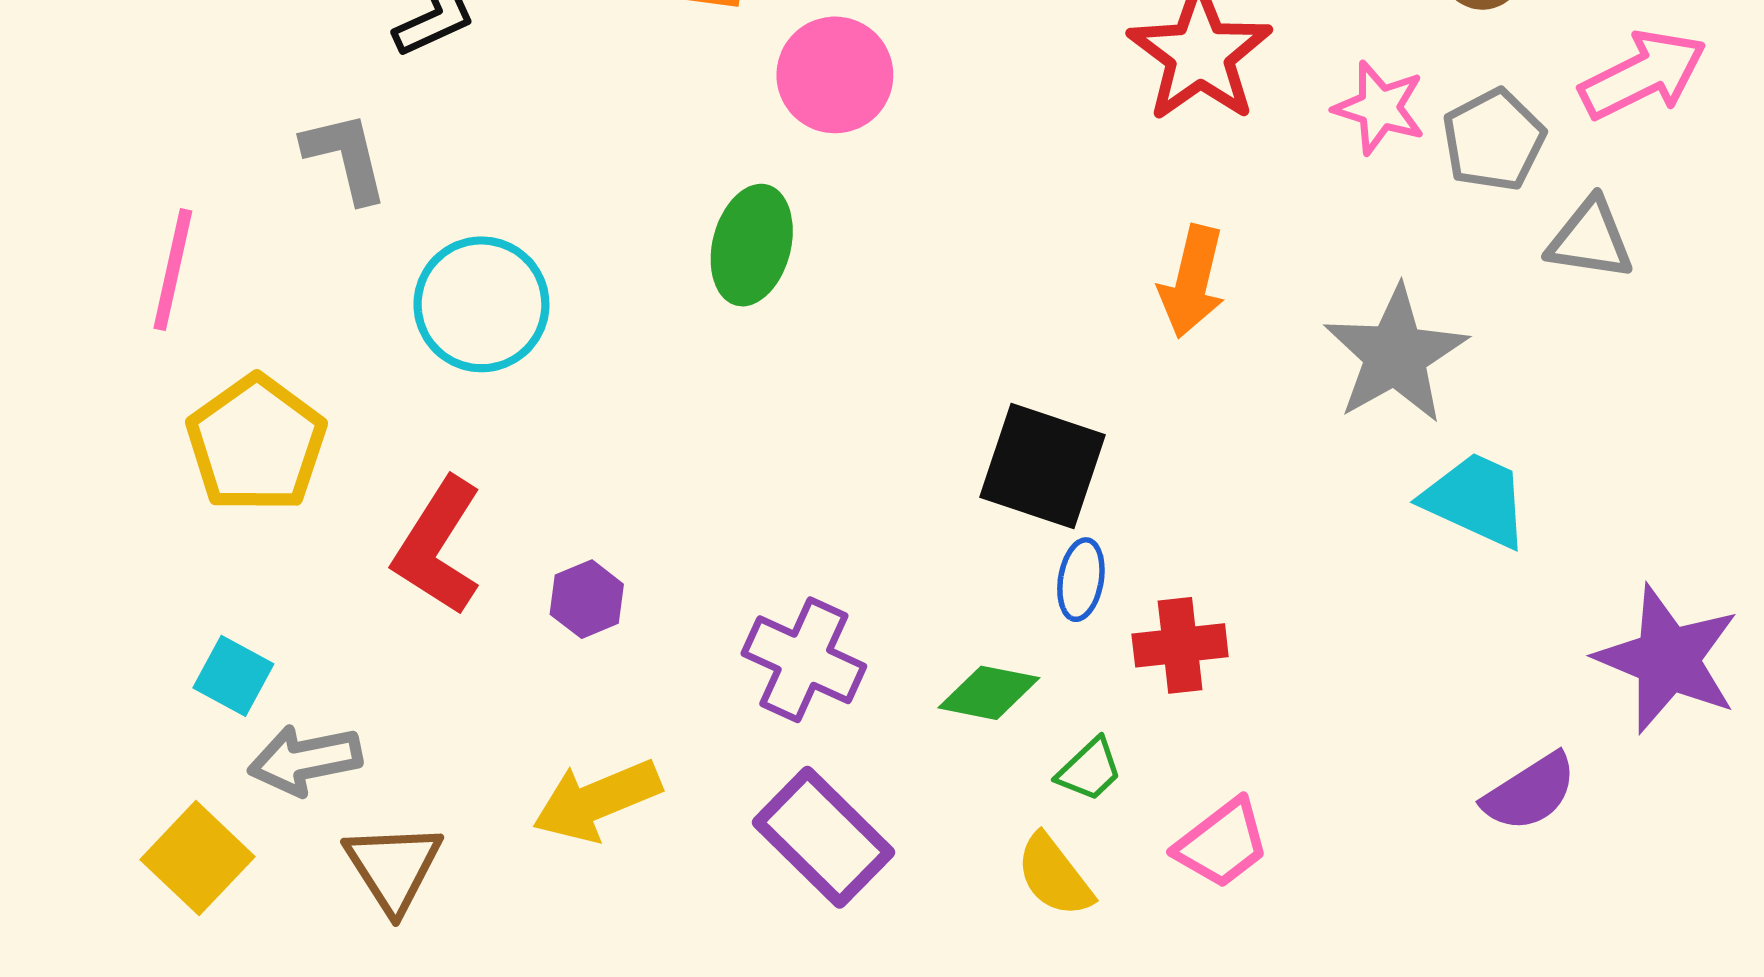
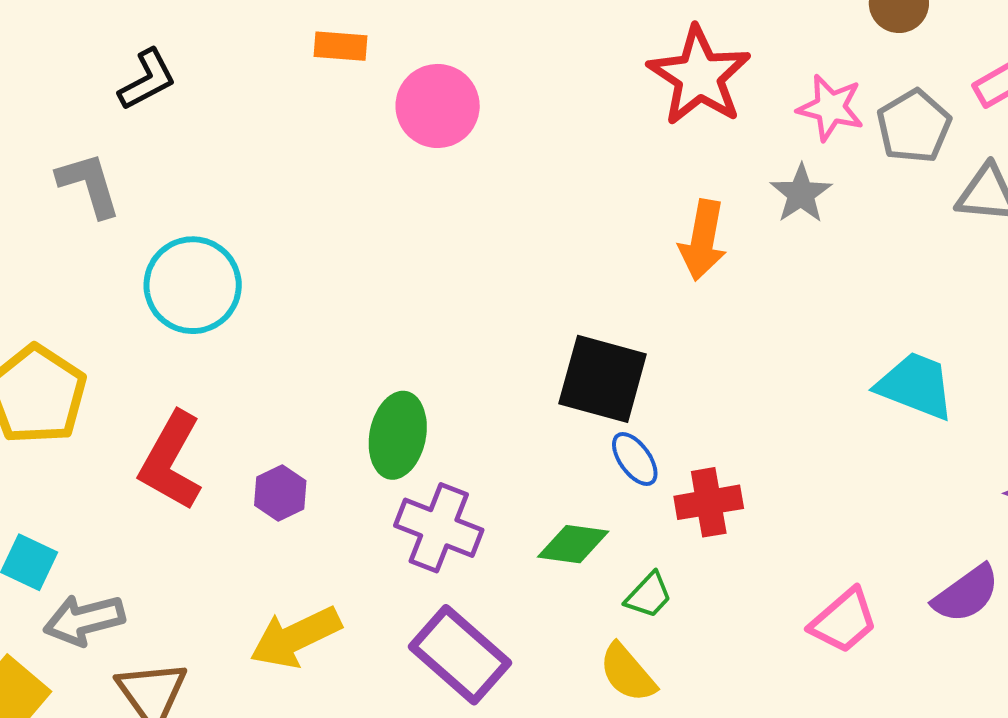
green ellipse: (752, 245) -> (398, 435), moved
gray star: (1396, 355) -> (801, 194), moved, size x0.6
blue ellipse: (1081, 580) -> (635, 459), turned -42
pink trapezoid: (1222, 844) -> (844, 621), moved

